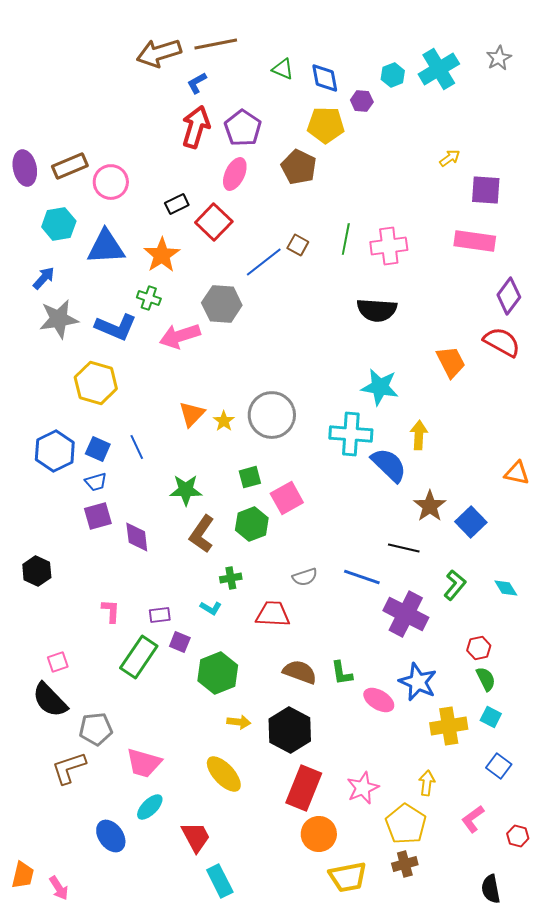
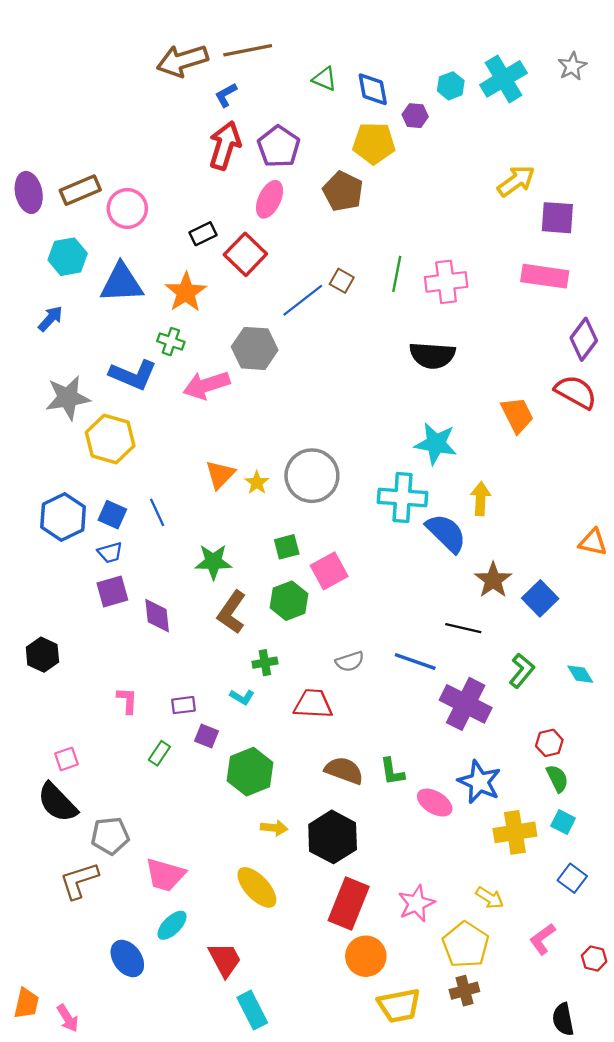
yellow arrow: (450, 158) -> (516, 181), size x1.6
gray star: (59, 319) -> (68, 398), moved
green rectangle: (139, 657) -> (159, 753), size x0.5
yellow arrow: (427, 783) -> (490, 898), turned 115

